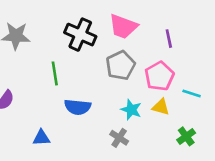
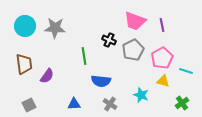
black cross: (80, 35) -> (109, 40), moved, size x0.6
purple line: (169, 39) -> (162, 25), moved
cyan star: (131, 110) -> (141, 95), moved
gray cross: (119, 138) -> (110, 104), moved

